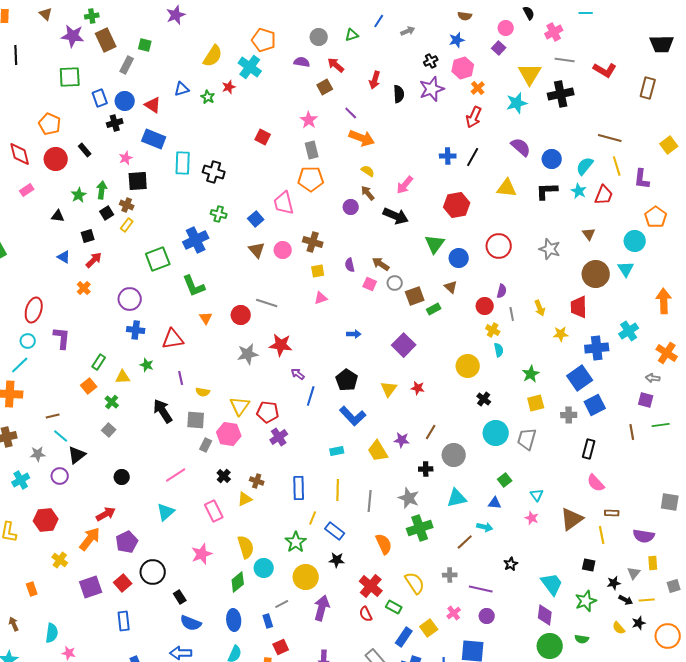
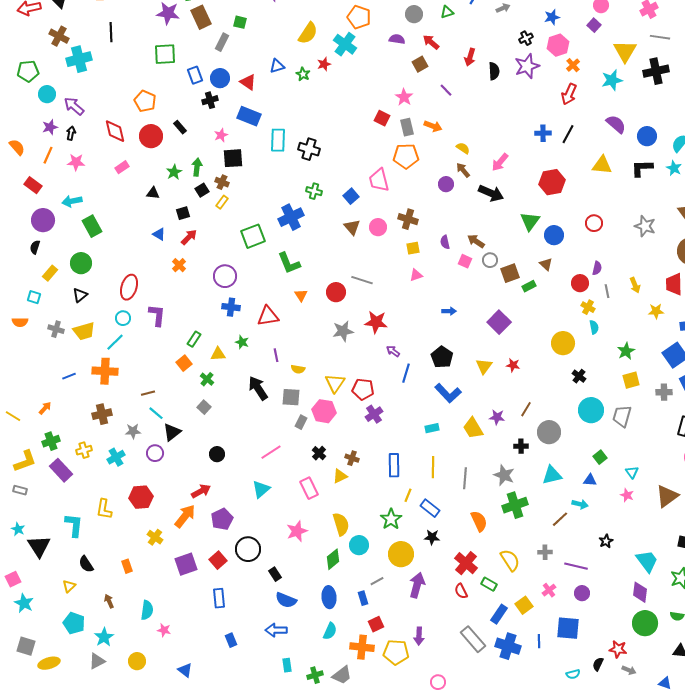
red square: (263, 137) -> (382, 118), moved
orange arrow: (362, 138) -> (433, 126), moved, size x0.7
red circle: (499, 246) -> (594, 223), size x0.7

